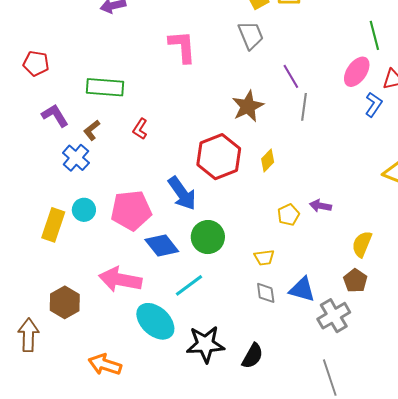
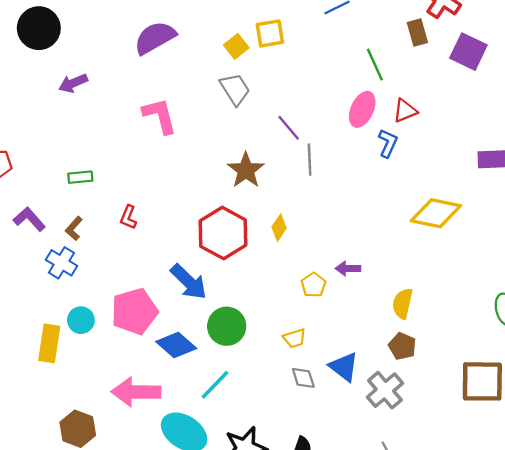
green rectangle: (105, 87) -> (80, 177), size x0.6
blue triangle: (302, 289) -> (344, 367), turned 32

